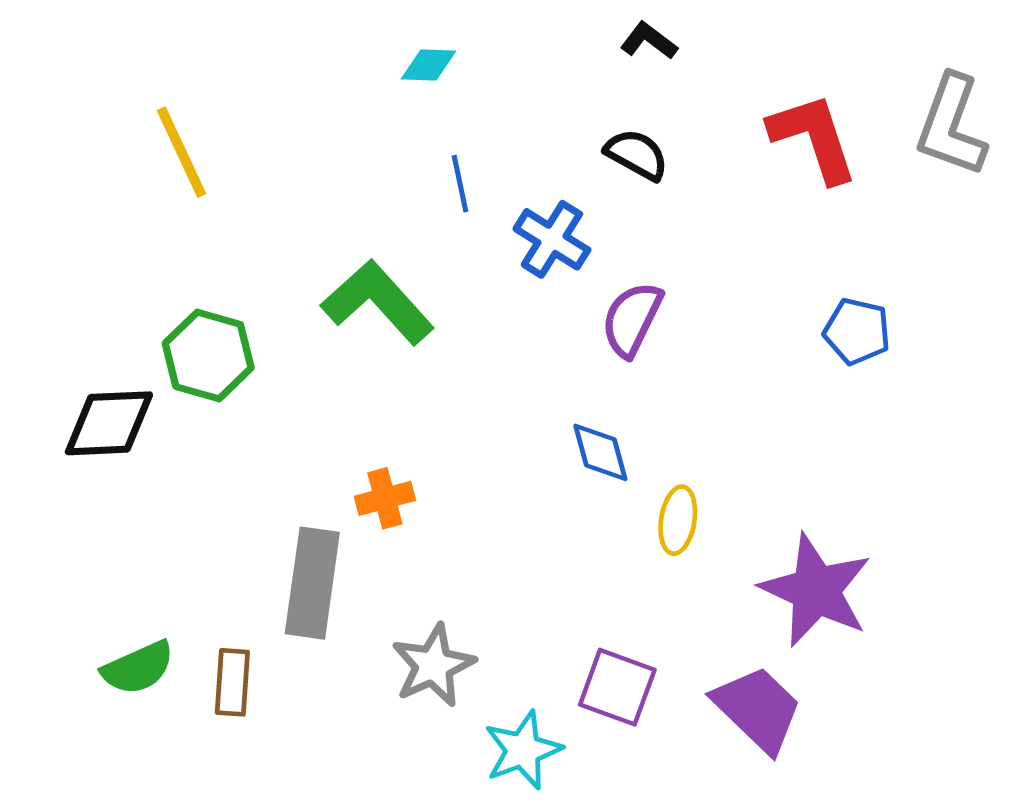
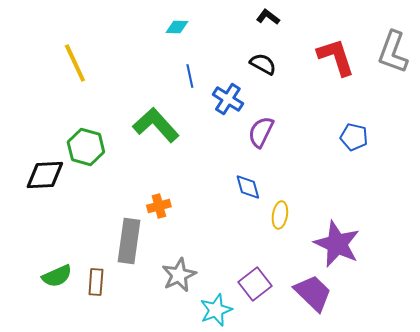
purple square: (617, 687) -> (255, 284), turned 32

